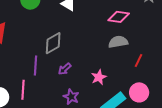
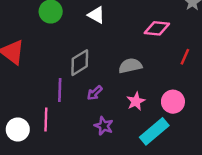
gray semicircle: (118, 42) -> (130, 66), moved
red line: (138, 60) -> (185, 57), moved
pink circle: (139, 92) -> (173, 102), moved

